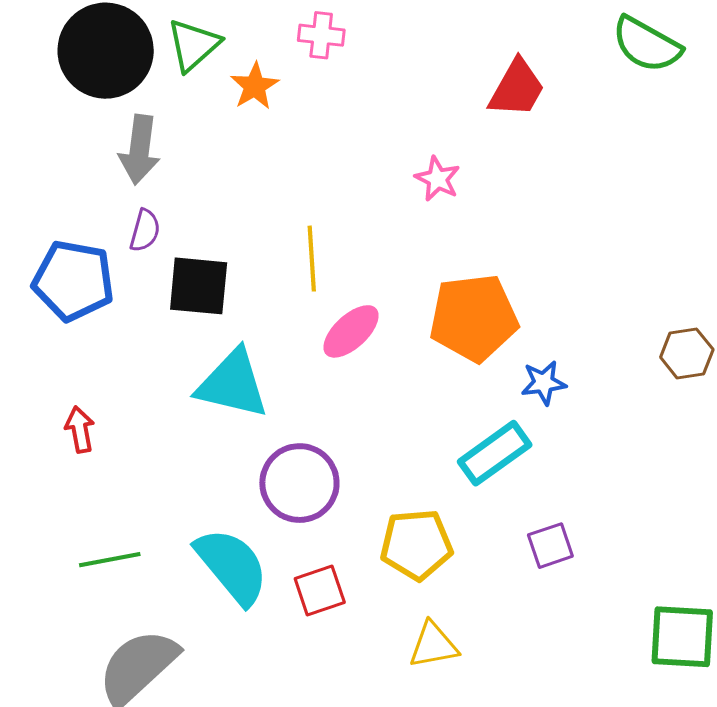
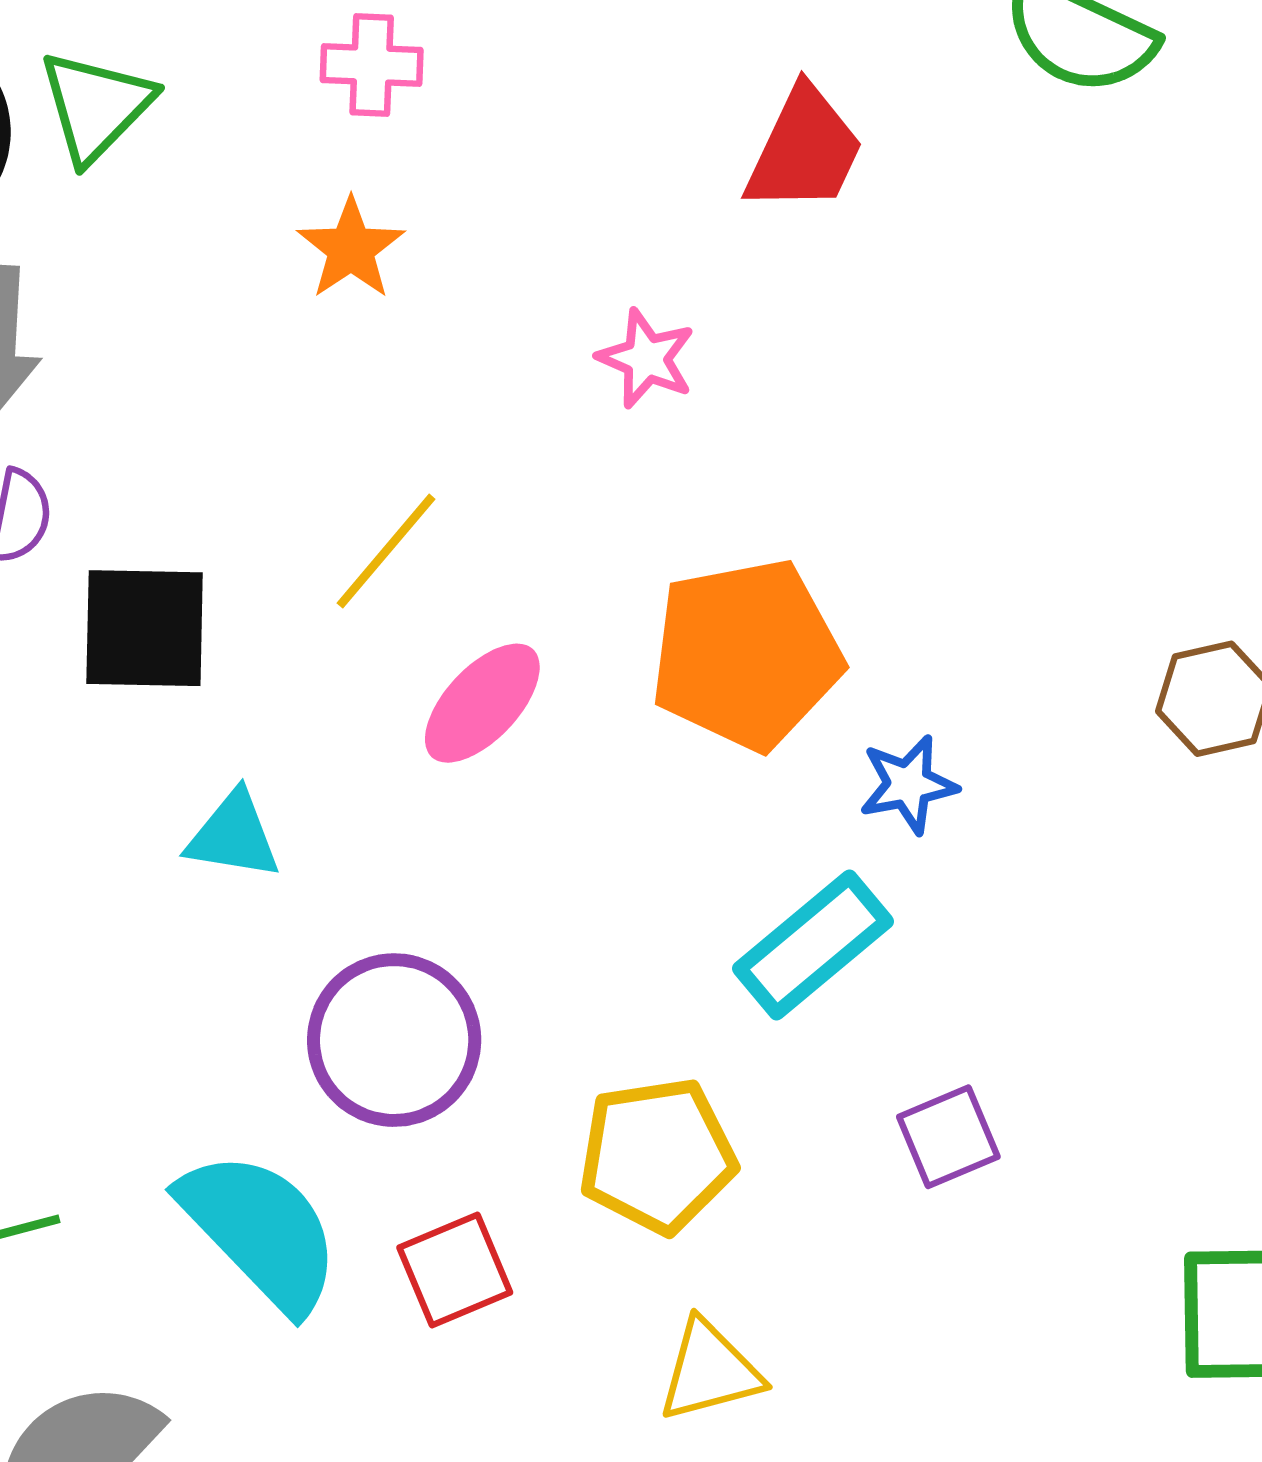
orange star: (255, 86) -> (351, 249), moved
yellow line: (312, 259) -> (386, 551), turned 48
cyan triangle: (233, 384) -> (233, 836), size x0.6

